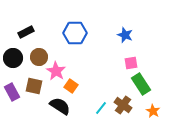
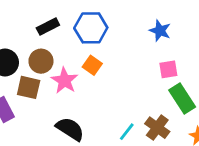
black rectangle: (26, 32) -> (48, 27), moved
brown square: (34, 86) -> (29, 87), moved
orange square: (71, 86) -> (92, 65), moved

